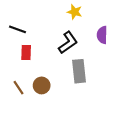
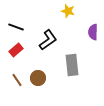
black L-shape: (68, 43) -> (48, 40), moved
red rectangle: (26, 53) -> (16, 50), moved, turned 48

